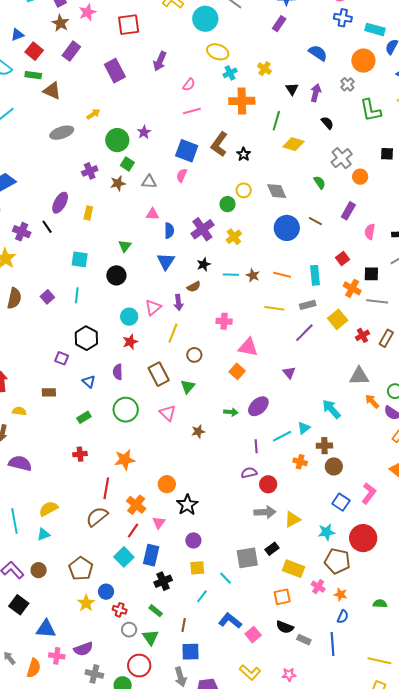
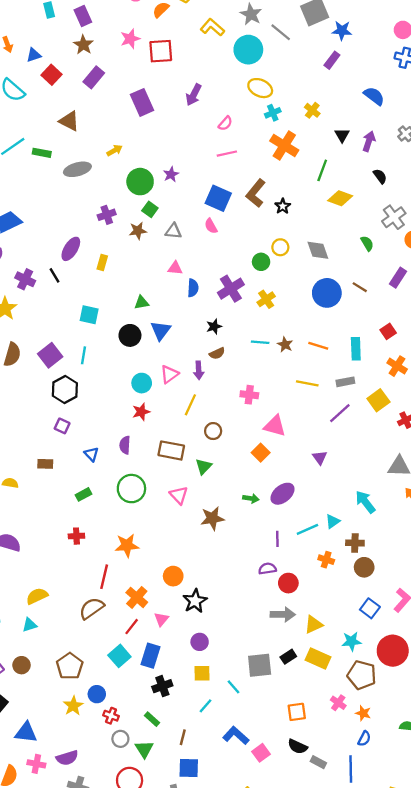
pink star: (87, 12) -> (130, 39), moved
green rectangle: (33, 75) -> (42, 153), moved
orange cross: (242, 101) -> (284, 145), turned 30
pink semicircle: (182, 175) -> (211, 226), turned -56
green triangle: (125, 246) -> (141, 303), turned 40
blue triangle: (166, 261) -> (161, 330), moved
black star: (204, 264) -> (214, 327), moved
purple square: (47, 297) -> (50, 355), size x1.5
black hexagon: (86, 338) -> (65, 389), moved
brown rectangle: (159, 374) -> (171, 450), turned -55
brown star: (198, 431) -> (212, 518), size x1.5
yellow rectangle: (293, 569) -> (318, 659), moved

